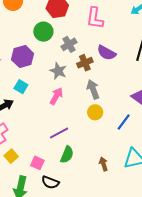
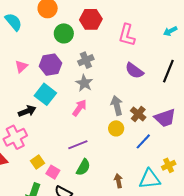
green circle: (43, 32) -> (64, 33), moved
gray cross: (69, 44) -> (86, 60), moved
brown cross: (85, 63) -> (138, 114), moved, turned -35
cyan square: (21, 87) -> (45, 94), size x1.5
yellow square: (11, 156) -> (38, 162), moved

